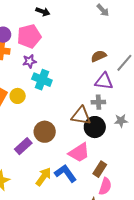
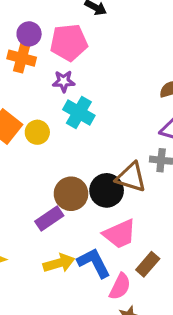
black circle: (95, 127) -> (107, 190), moved
purple rectangle: (23, 146) -> (49, 219), moved
yellow arrow: (43, 177) -> (59, 263), turned 30
pink semicircle: (105, 186) -> (120, 286), moved

